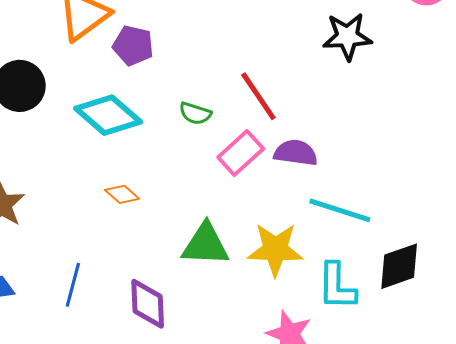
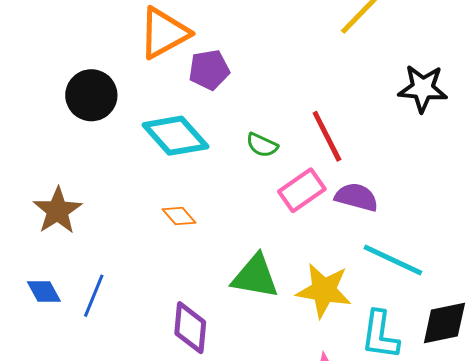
purple pentagon: (133, 45) -> (209, 70), turned -30
blue line: (73, 285) -> (94, 296), moved

